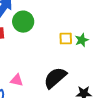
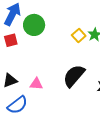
yellow square: (66, 39) -> (79, 35), turned -32

